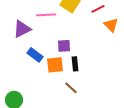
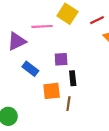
orange square: (55, 65) -> (52, 91), moved
brown line: (71, 88) -> (68, 104), turned 56

